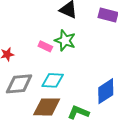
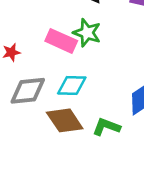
pink rectangle: (45, 46) -> (61, 41), size x1.6
brown diamond: (47, 107) -> (65, 120), turned 56

